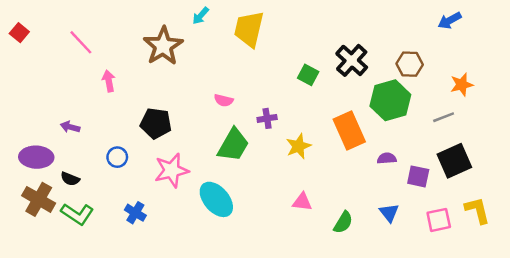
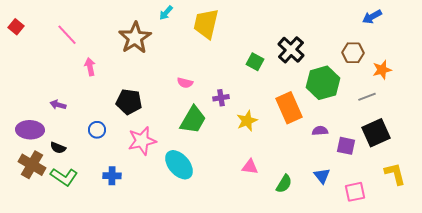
brown hexagon: (410, 64) -> (353, 53), moved
blue cross: (135, 213) -> (112, 176), turned -30
pink square: (439, 220) -> (355, 192), moved

